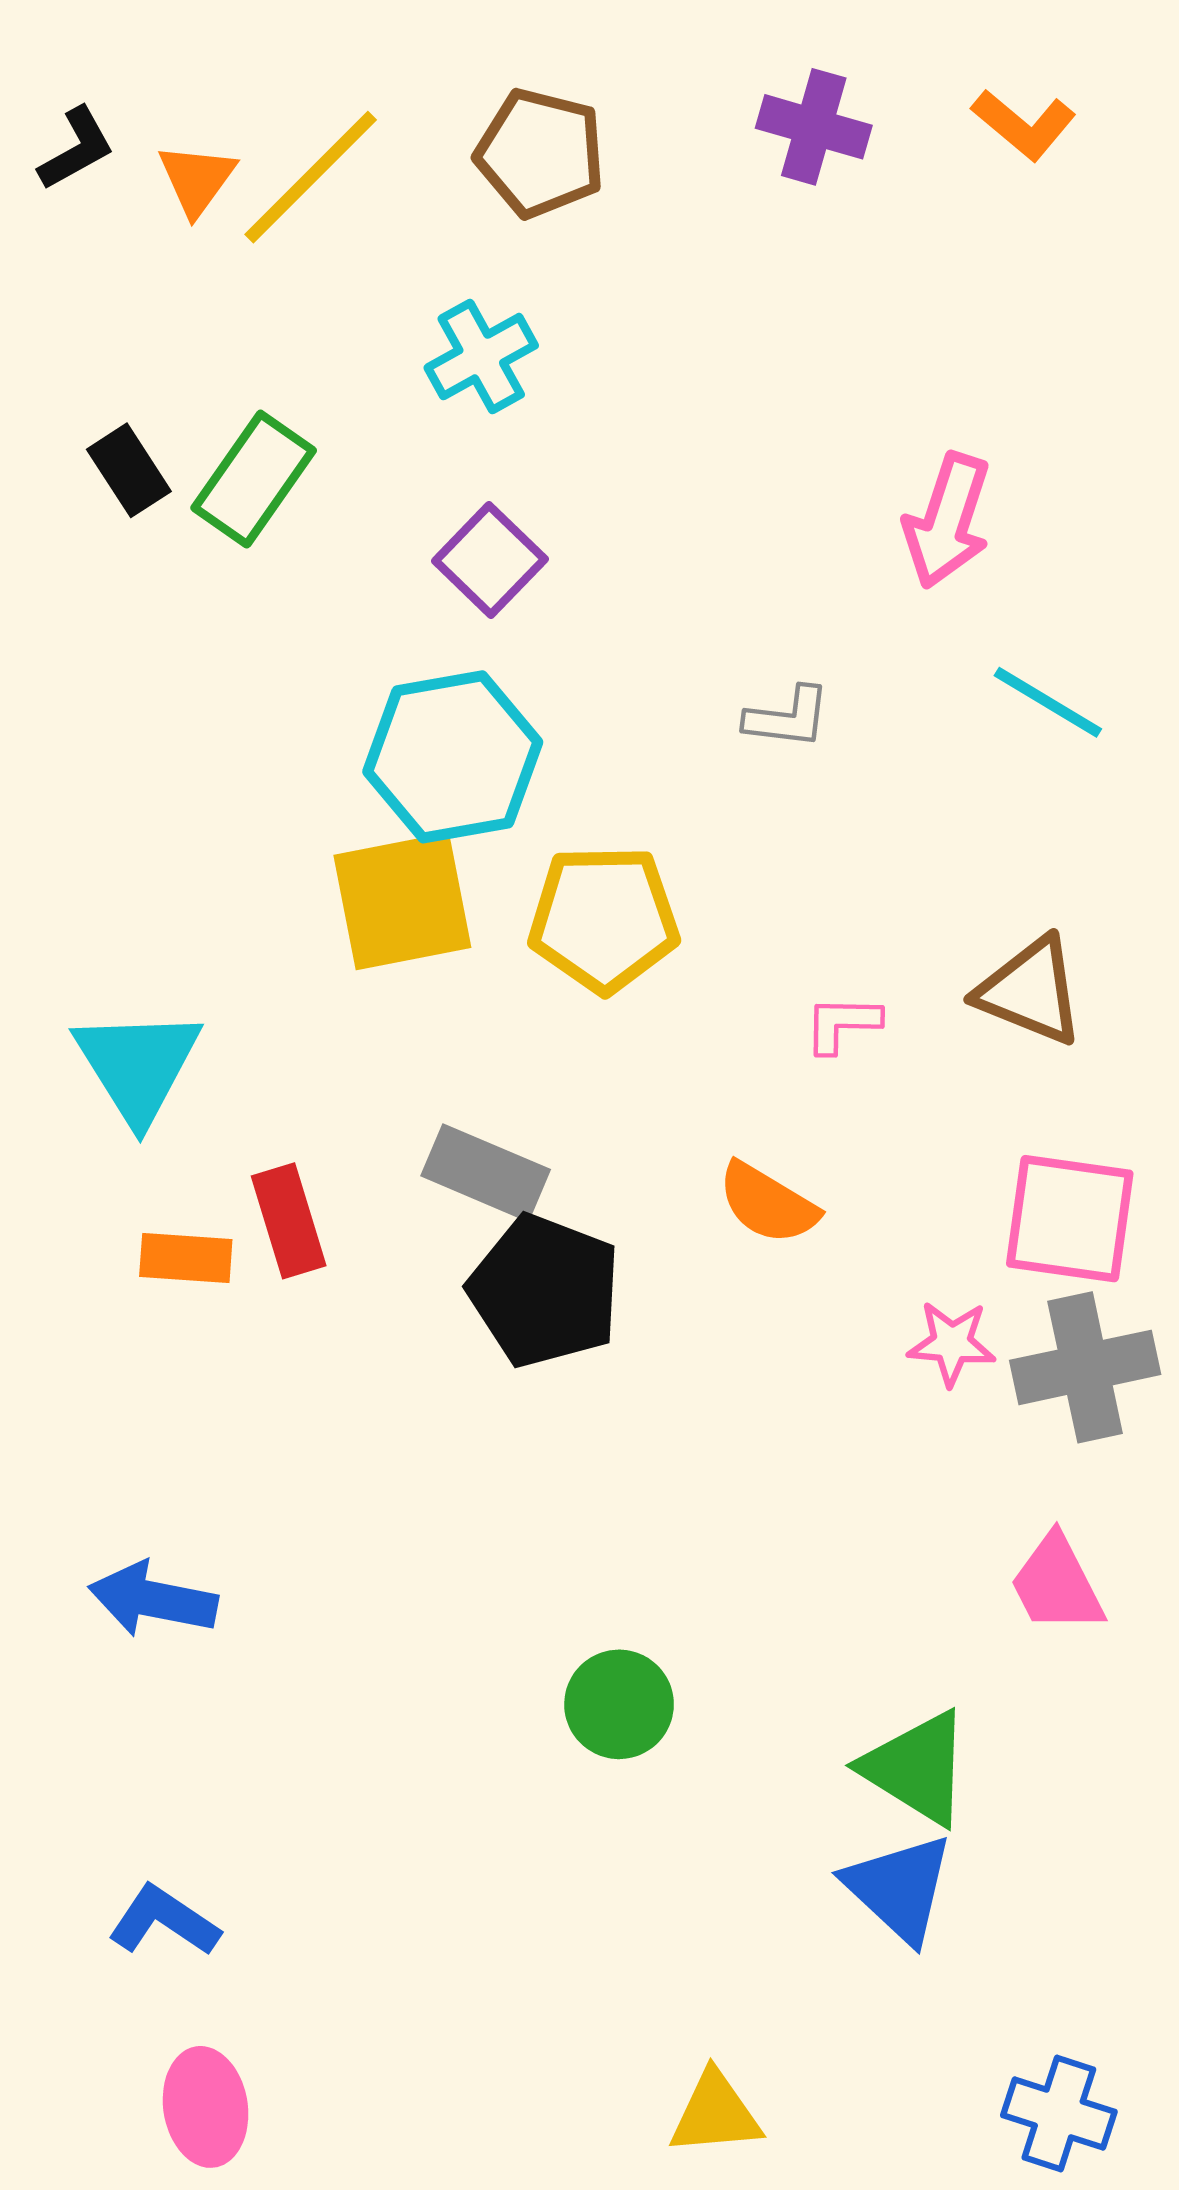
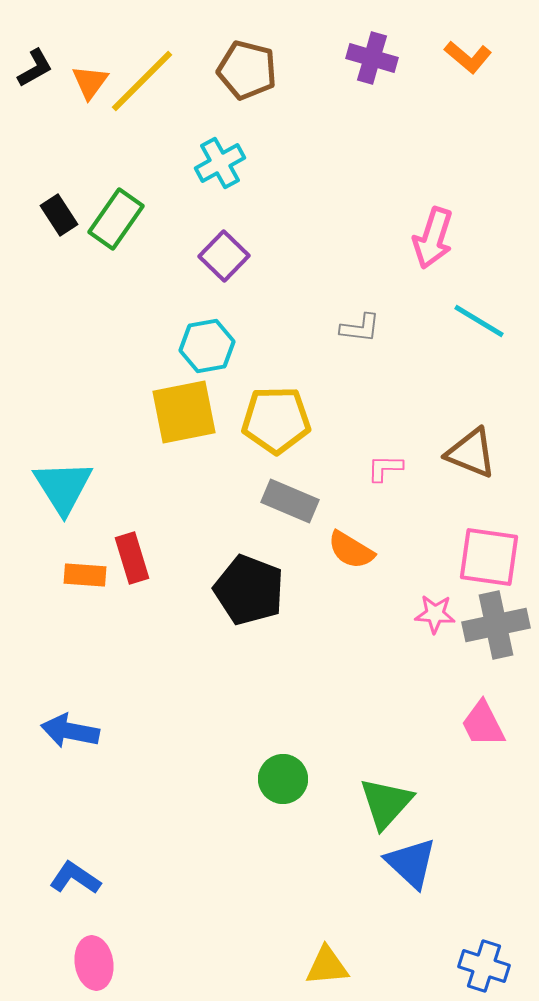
cyan hexagon: (453, 757) -> (207, 346), size x0.7
gray rectangle: (486, 1173) -> (290, 501), moved
green triangle: (917, 1768) -> (386, 803), moved, turned 40

